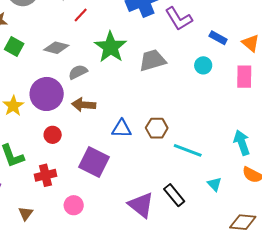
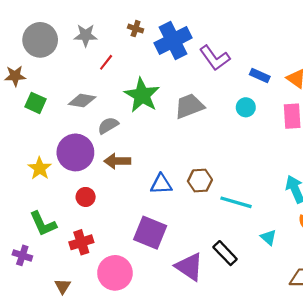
purple square: (94, 162) -> (150, 233), moved
pink circle: (74, 205) -> (115, 273), size x1.6

